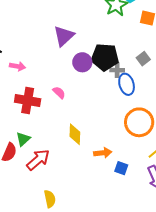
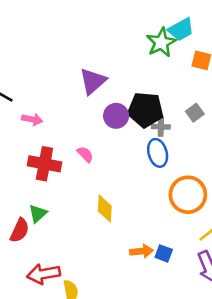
blue ellipse: (127, 84) -> (158, 153), moved
orange arrow: (103, 153) -> (142, 251), moved
red arrow: (38, 160) -> (43, 274), moved, turned -150

